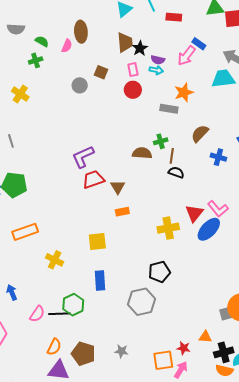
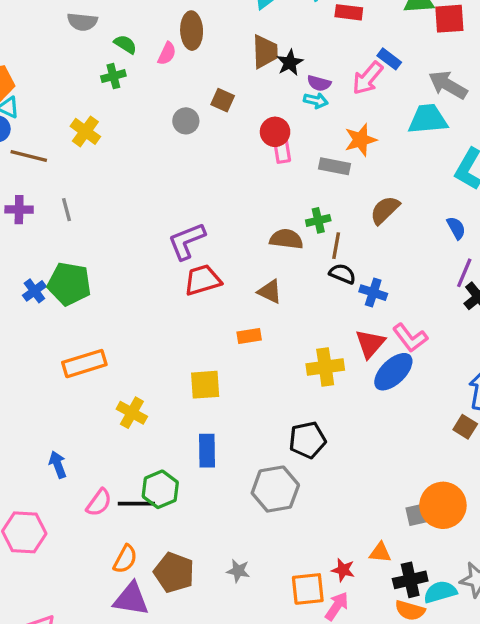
pink rectangle: (133, 70) -> (282, 151), moved
blue cross: (218, 157) -> (373, 293), moved
brown triangle: (118, 187) -> (270, 292), moved, turned -35

